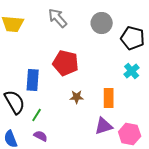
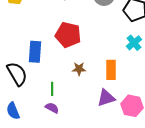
green line: (37, 115) -> (52, 89), moved, turned -32
purple semicircle: (41, 136) -> (52, 108), moved

